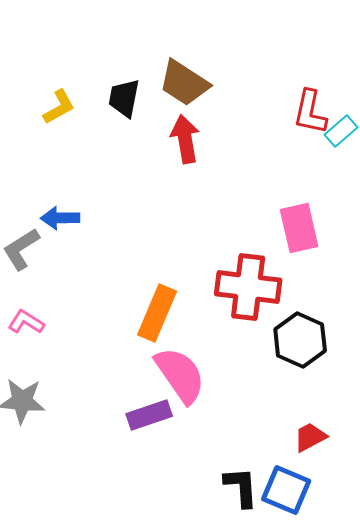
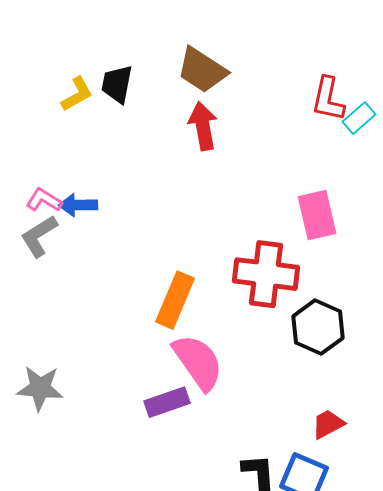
black trapezoid: (124, 98) -> (117, 84), moved
pink L-shape: (26, 322) -> (44, 200), moved

